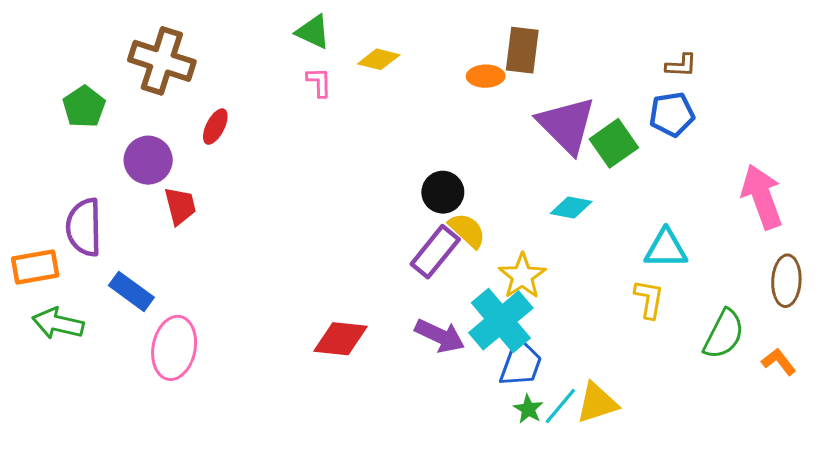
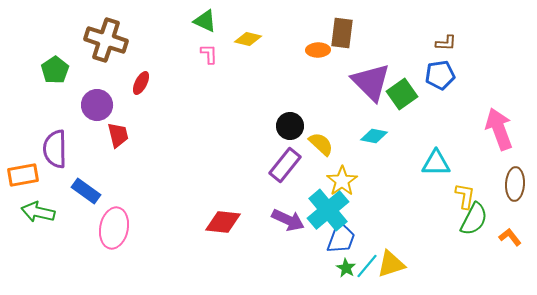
yellow semicircle: (467, 230) -> (321, 144), moved
yellow L-shape: (649, 299) -> (465, 196), moved

